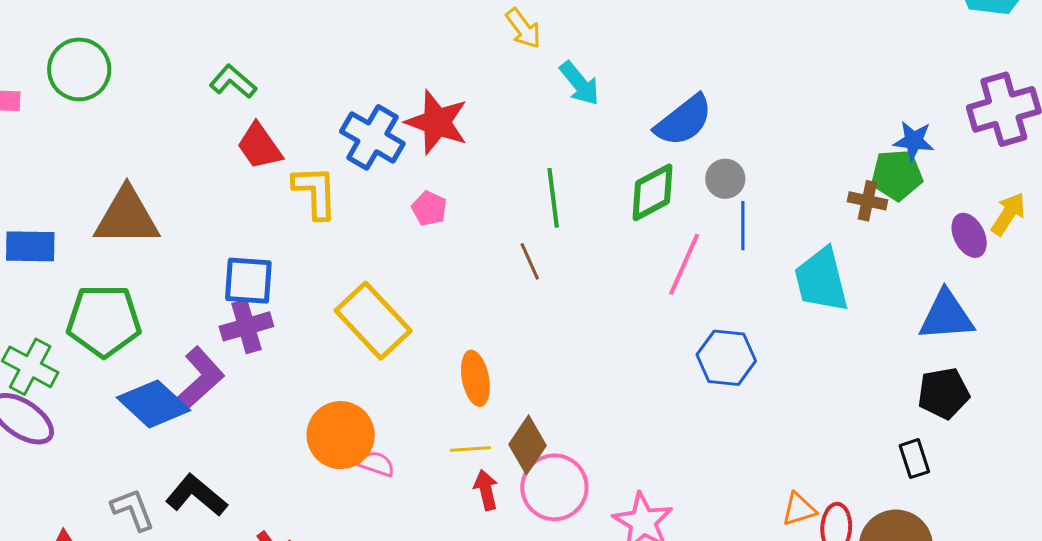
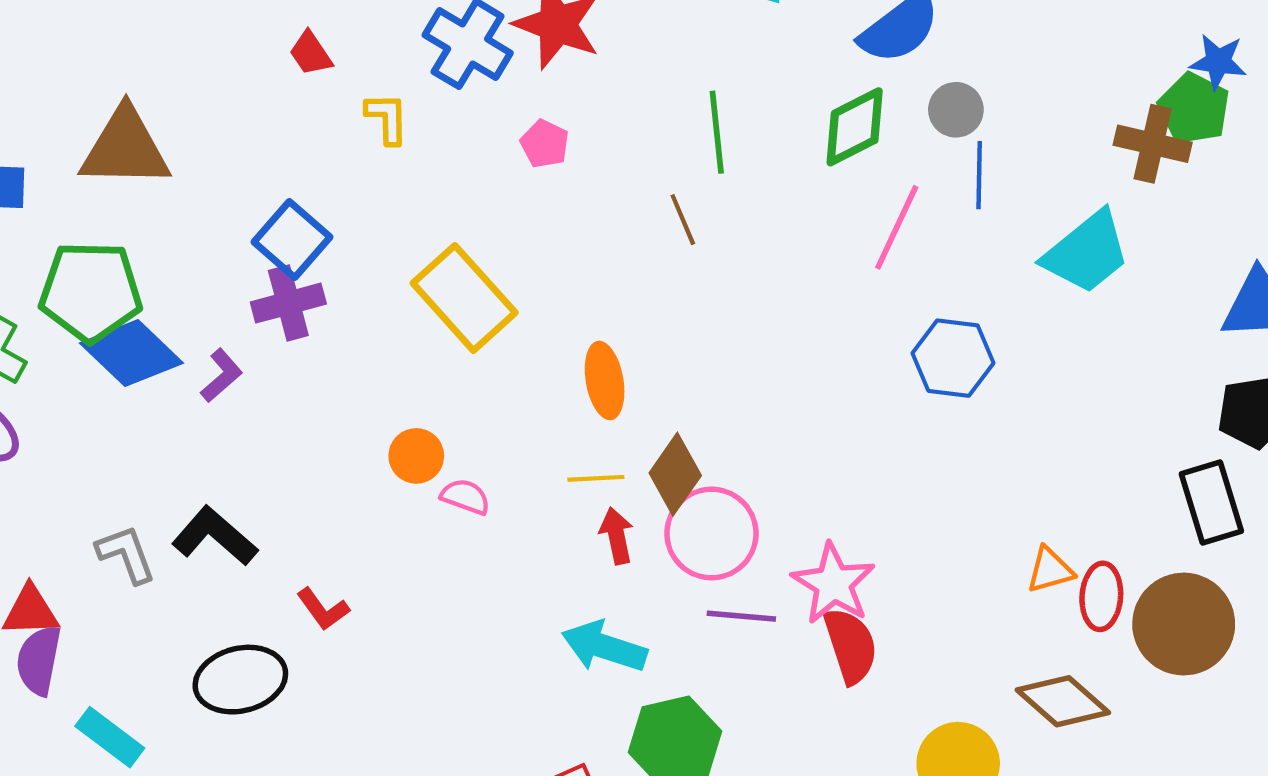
red trapezoid: (259, 146) -> (311, 53), size x0.7
green pentagon: (897, 175) -> (1194, 109), turned 30
yellow L-shape: (315, 192) -> (387, 118), size x0.7
brown cross: (867, 201) -> (1153, 144), size x1.4
cyan trapezoid: (821, 280) -> (1087, 252), turned -116
blue square: (248, 281) -> (292, 239), turned 36
purple L-shape: (199, 380) -> (221, 375), size x0.6
blue diamond: (153, 404) -> (131, 353), moved
orange circle: (341, 435) -> (416, 456), size x0.6
black rectangle: (914, 459) -> (1211, 502), size x1.5

